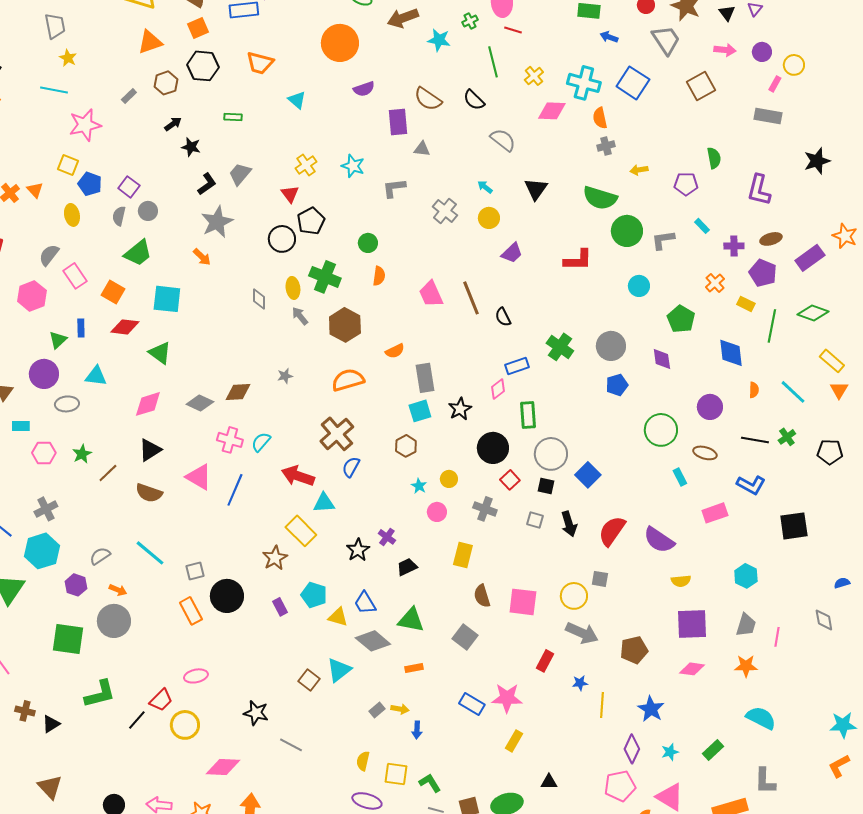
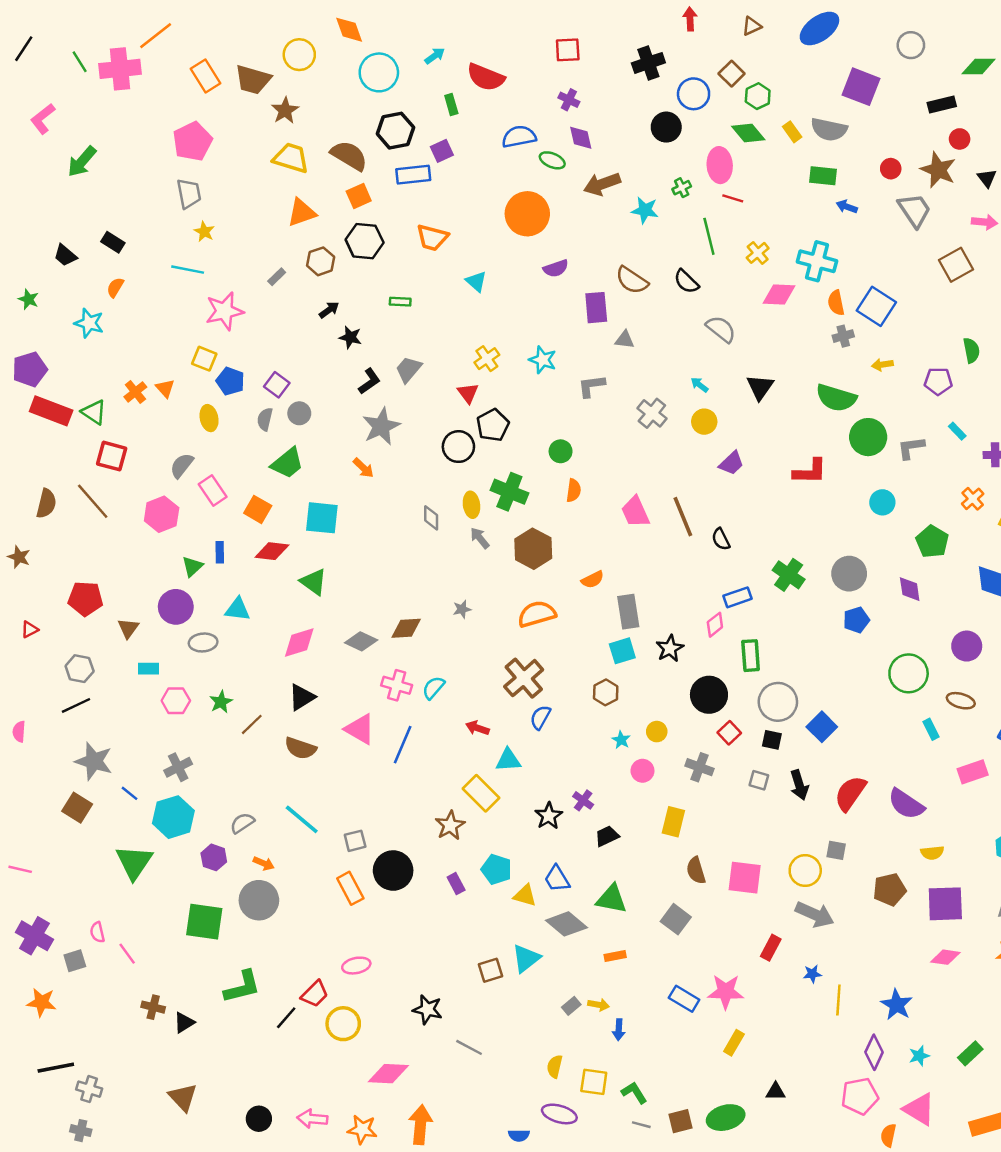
blue square: (633, 83) -> (876, 306), moved
red arrow: (298, 476) -> (477, 728), size x0.6
brown pentagon: (634, 650) -> (890, 890), moved
brown square: (309, 680) -> (490, 970), turned 35

